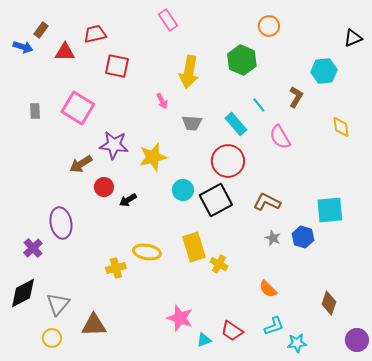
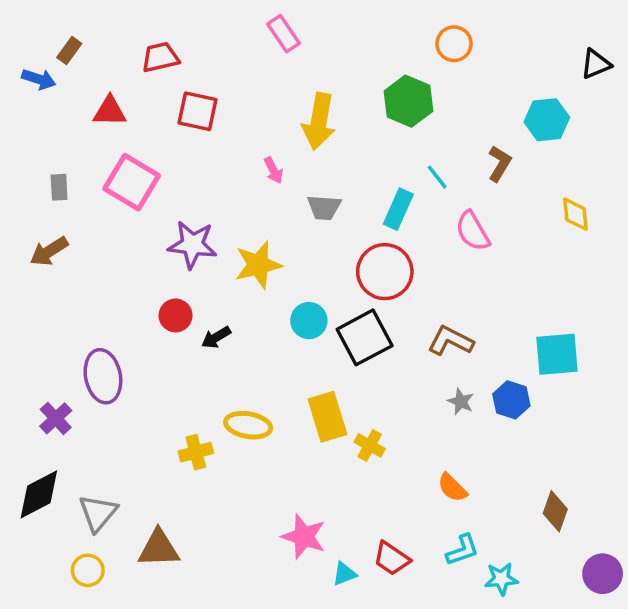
red triangle: (65, 52) -> (110, 111), moved
cyan rectangle: (236, 124) -> (398, 209), turned 65
brown arrow: (81, 164) -> (49, 251), moved

